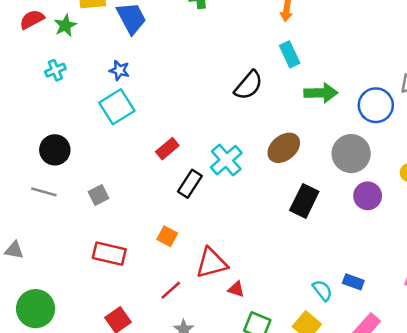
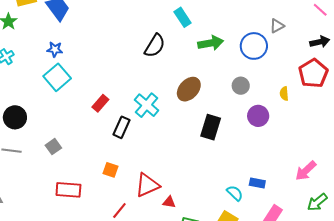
gray circle: (351, 154) -> (241, 86), size x0.6

